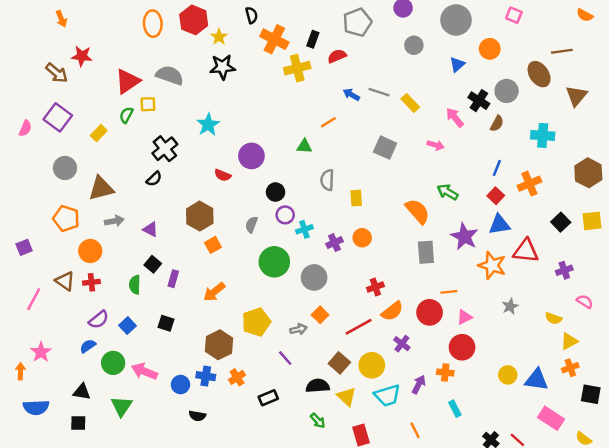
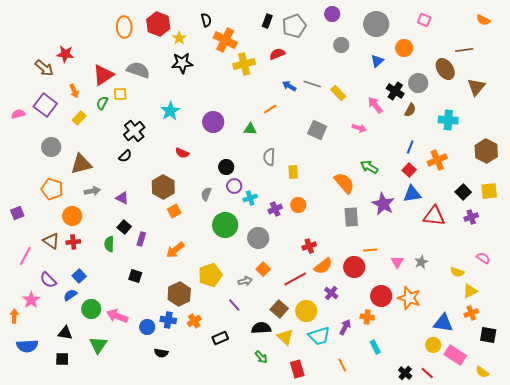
orange arrow: (61, 19) -> (74, 91), moved
black rectangle: (313, 39) -> (267, 21), moved
pink semicircle: (25, 128) -> (18, 114), turned -128
purple circle: (251, 156) -> (213, 122), moved
orange star: (492, 265) -> (409, 298), moved
purple cross: (564, 270) -> (471, 217), moved
pink triangle: (464, 317) -> (397, 262), moved, turned -32
purple semicircle: (99, 320) -> (48, 280), moved, turned 84
blue square: (128, 326) -> (79, 276), moved
yellow circle: (508, 375) -> (433, 345), moved

